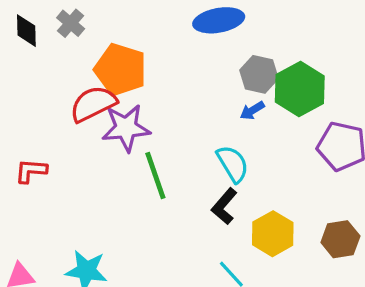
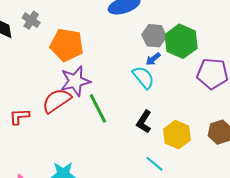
red semicircle: (93, 104) -> (57, 101), moved
cyan semicircle: (233, 164) -> (143, 77), moved

